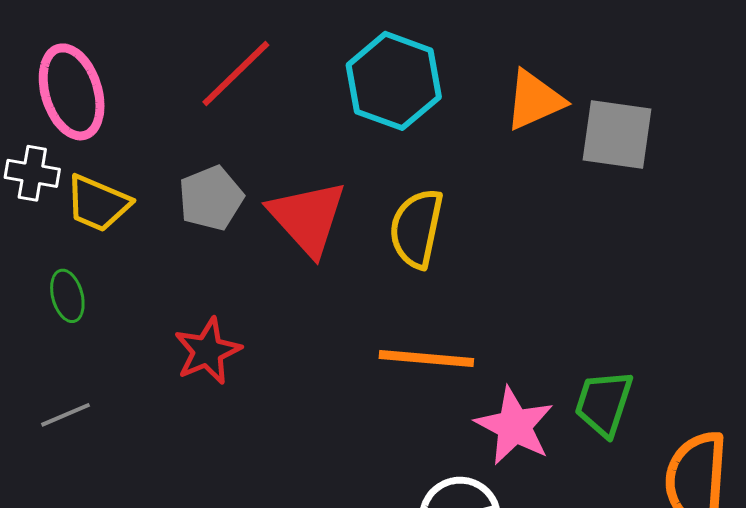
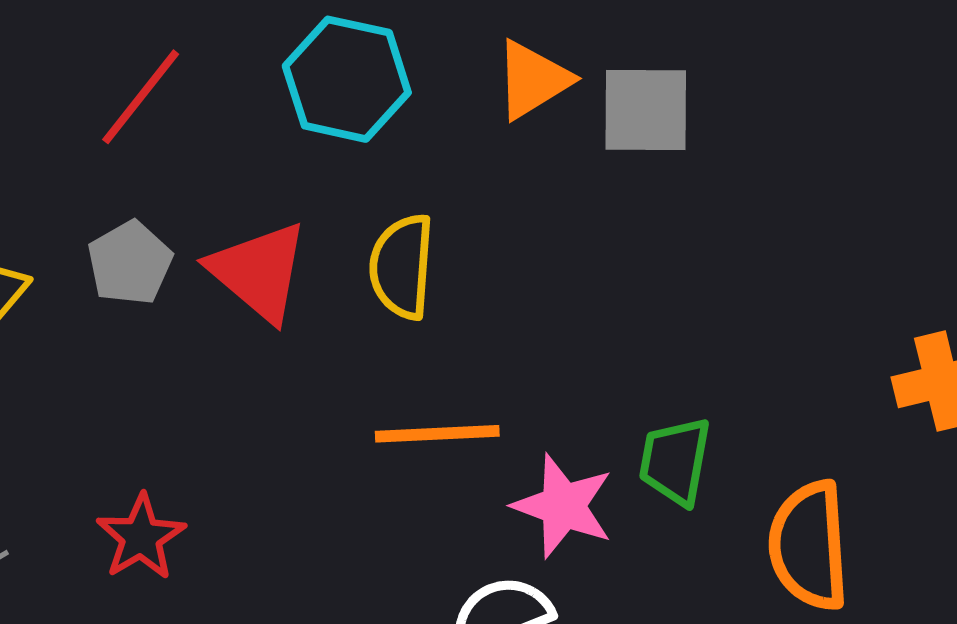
red star: (208, 351) -> (141, 537), moved

